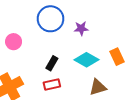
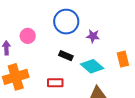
orange rectangle: (117, 57) -> (123, 59), moved
black rectangle: (52, 63) -> (66, 56), moved, turned 72

